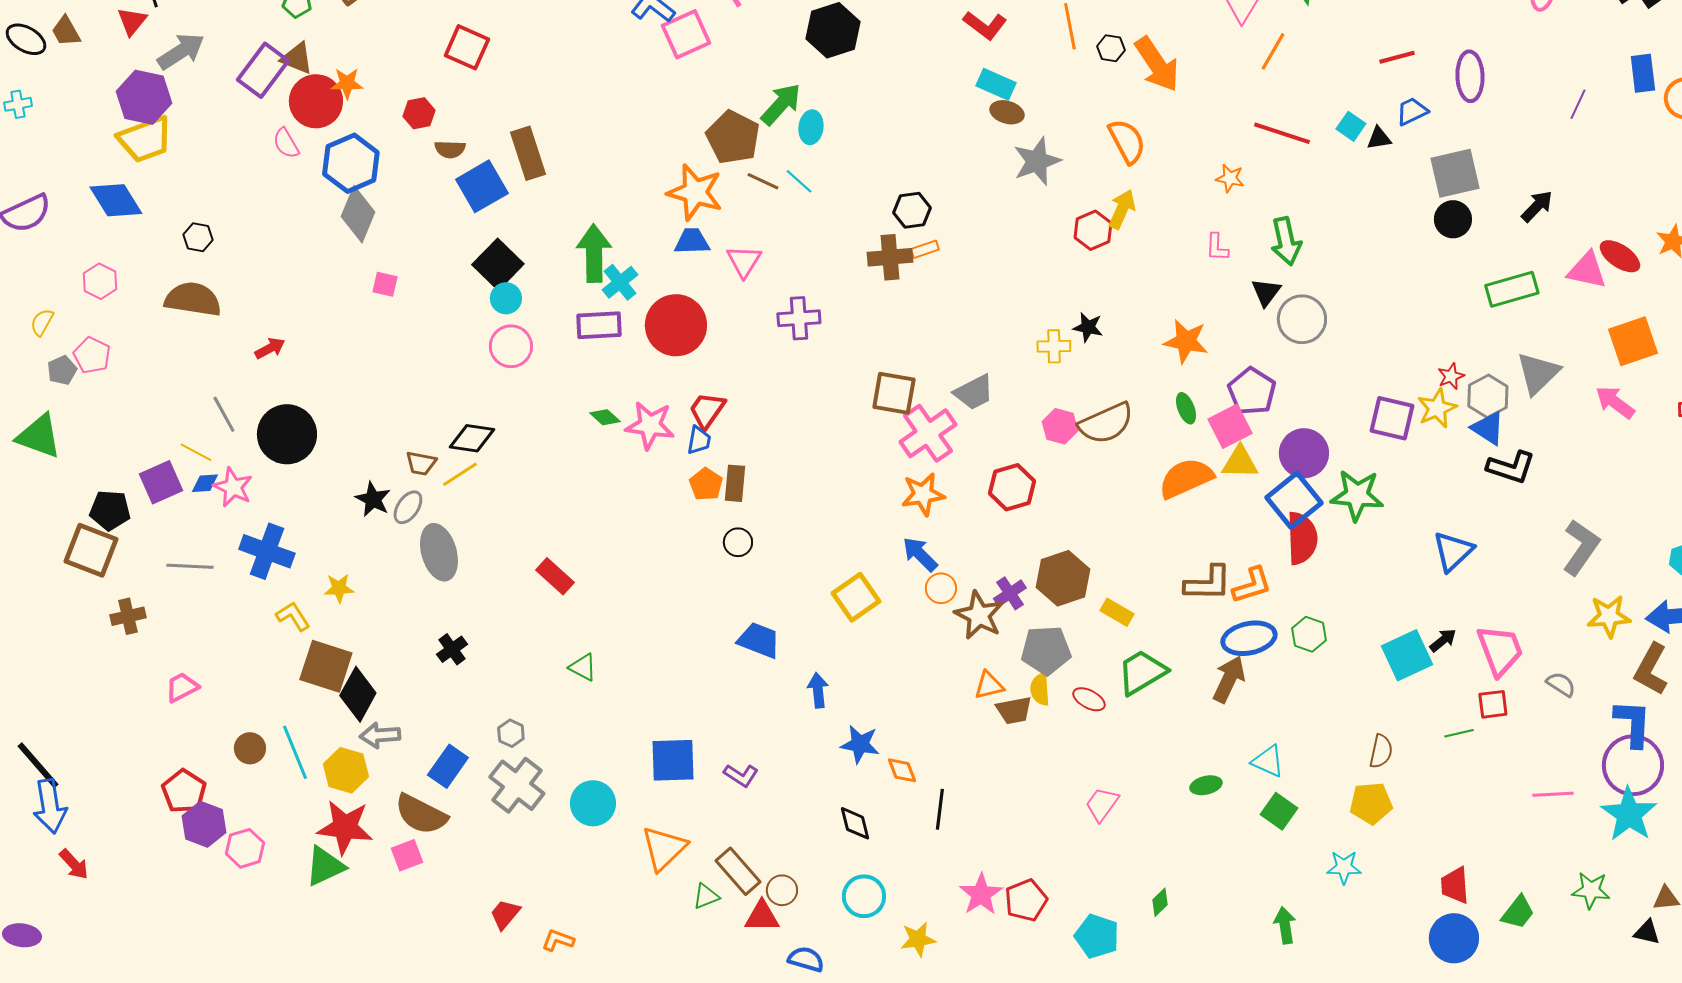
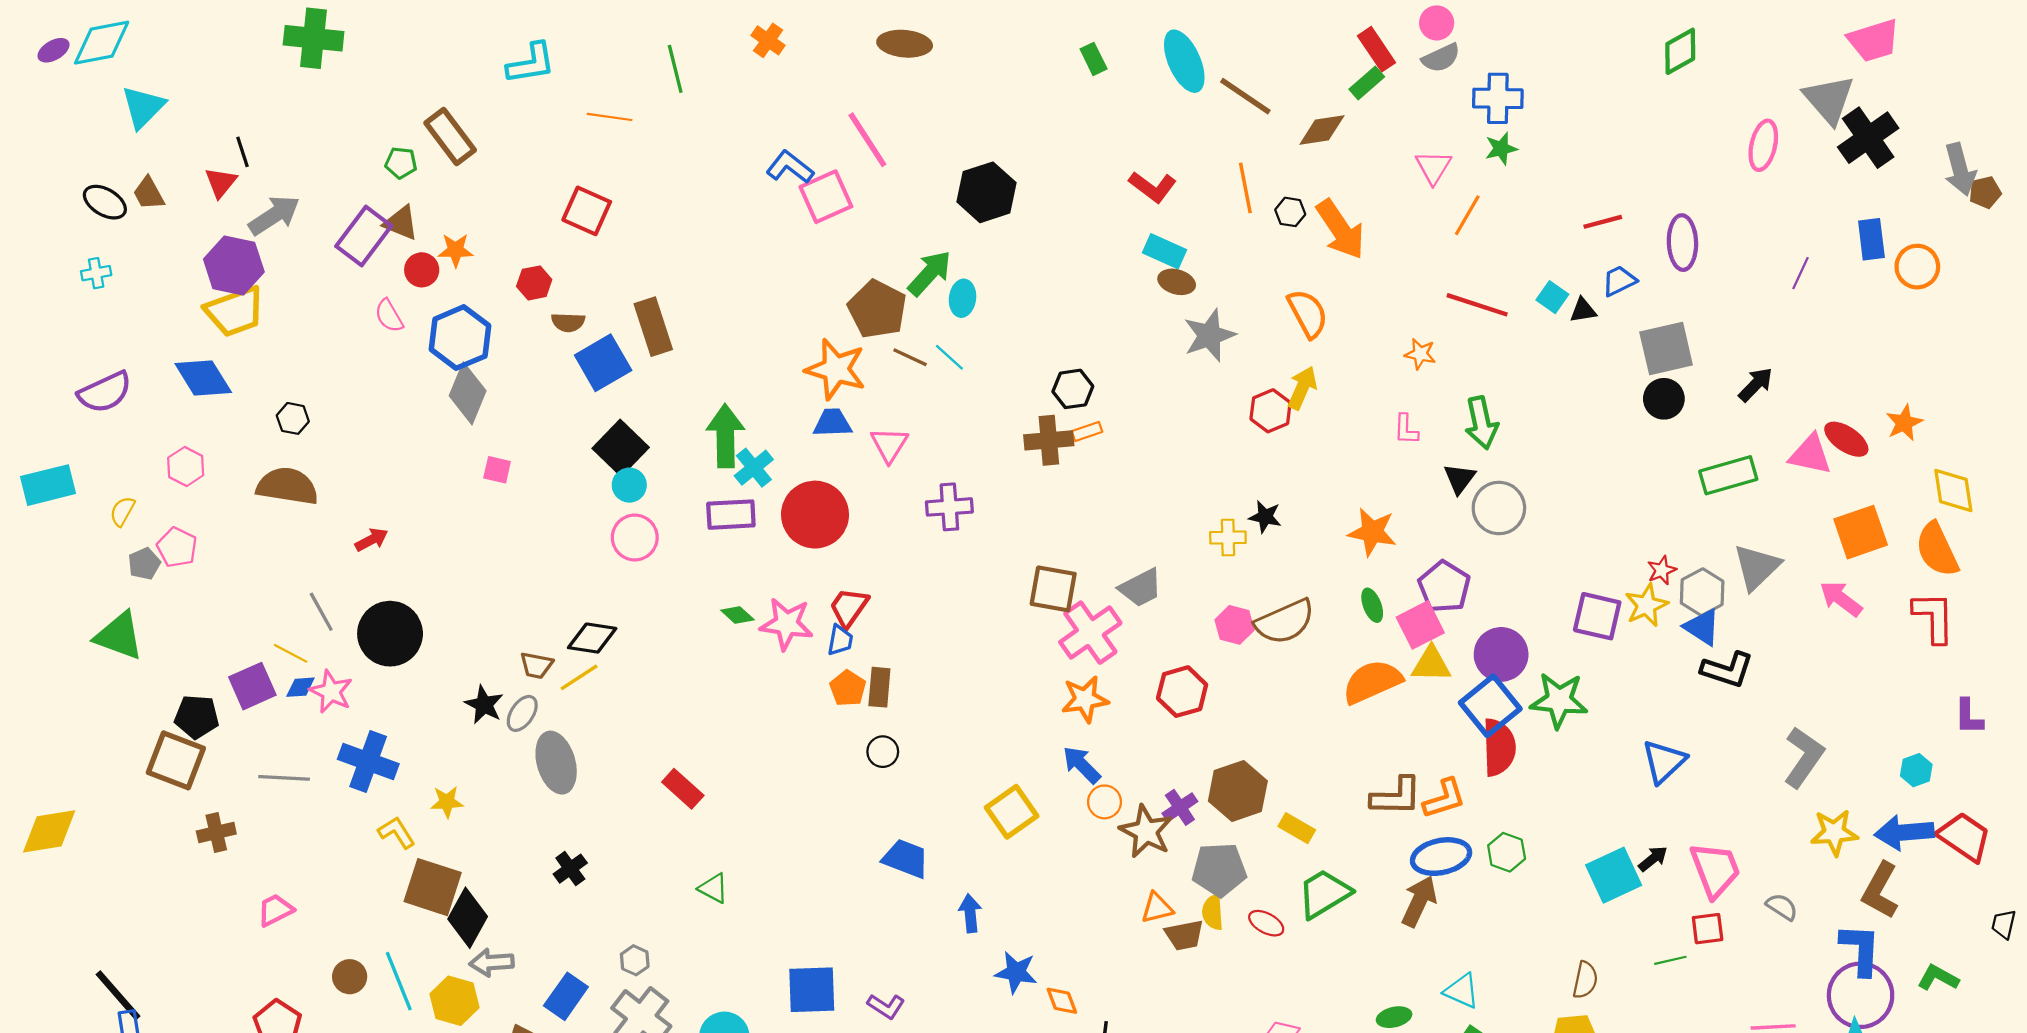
red circle: (316, 101) -> (422, 270), size x0.6

